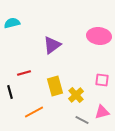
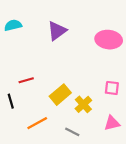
purple triangle: (52, 45) -> (57, 31), moved
yellow rectangle: (55, 86) -> (60, 95), turned 66
gray line: (82, 120) -> (72, 132), moved

